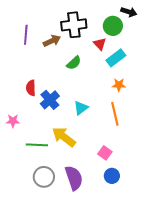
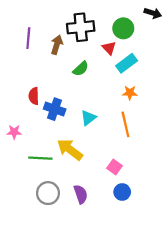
black arrow: (129, 12) -> (153, 13), moved
brown arrow: (52, 41) -> (57, 45), turned -48
blue cross: (50, 100) -> (55, 109), turned -30
purple semicircle: (74, 178) -> (81, 194), size x0.7

